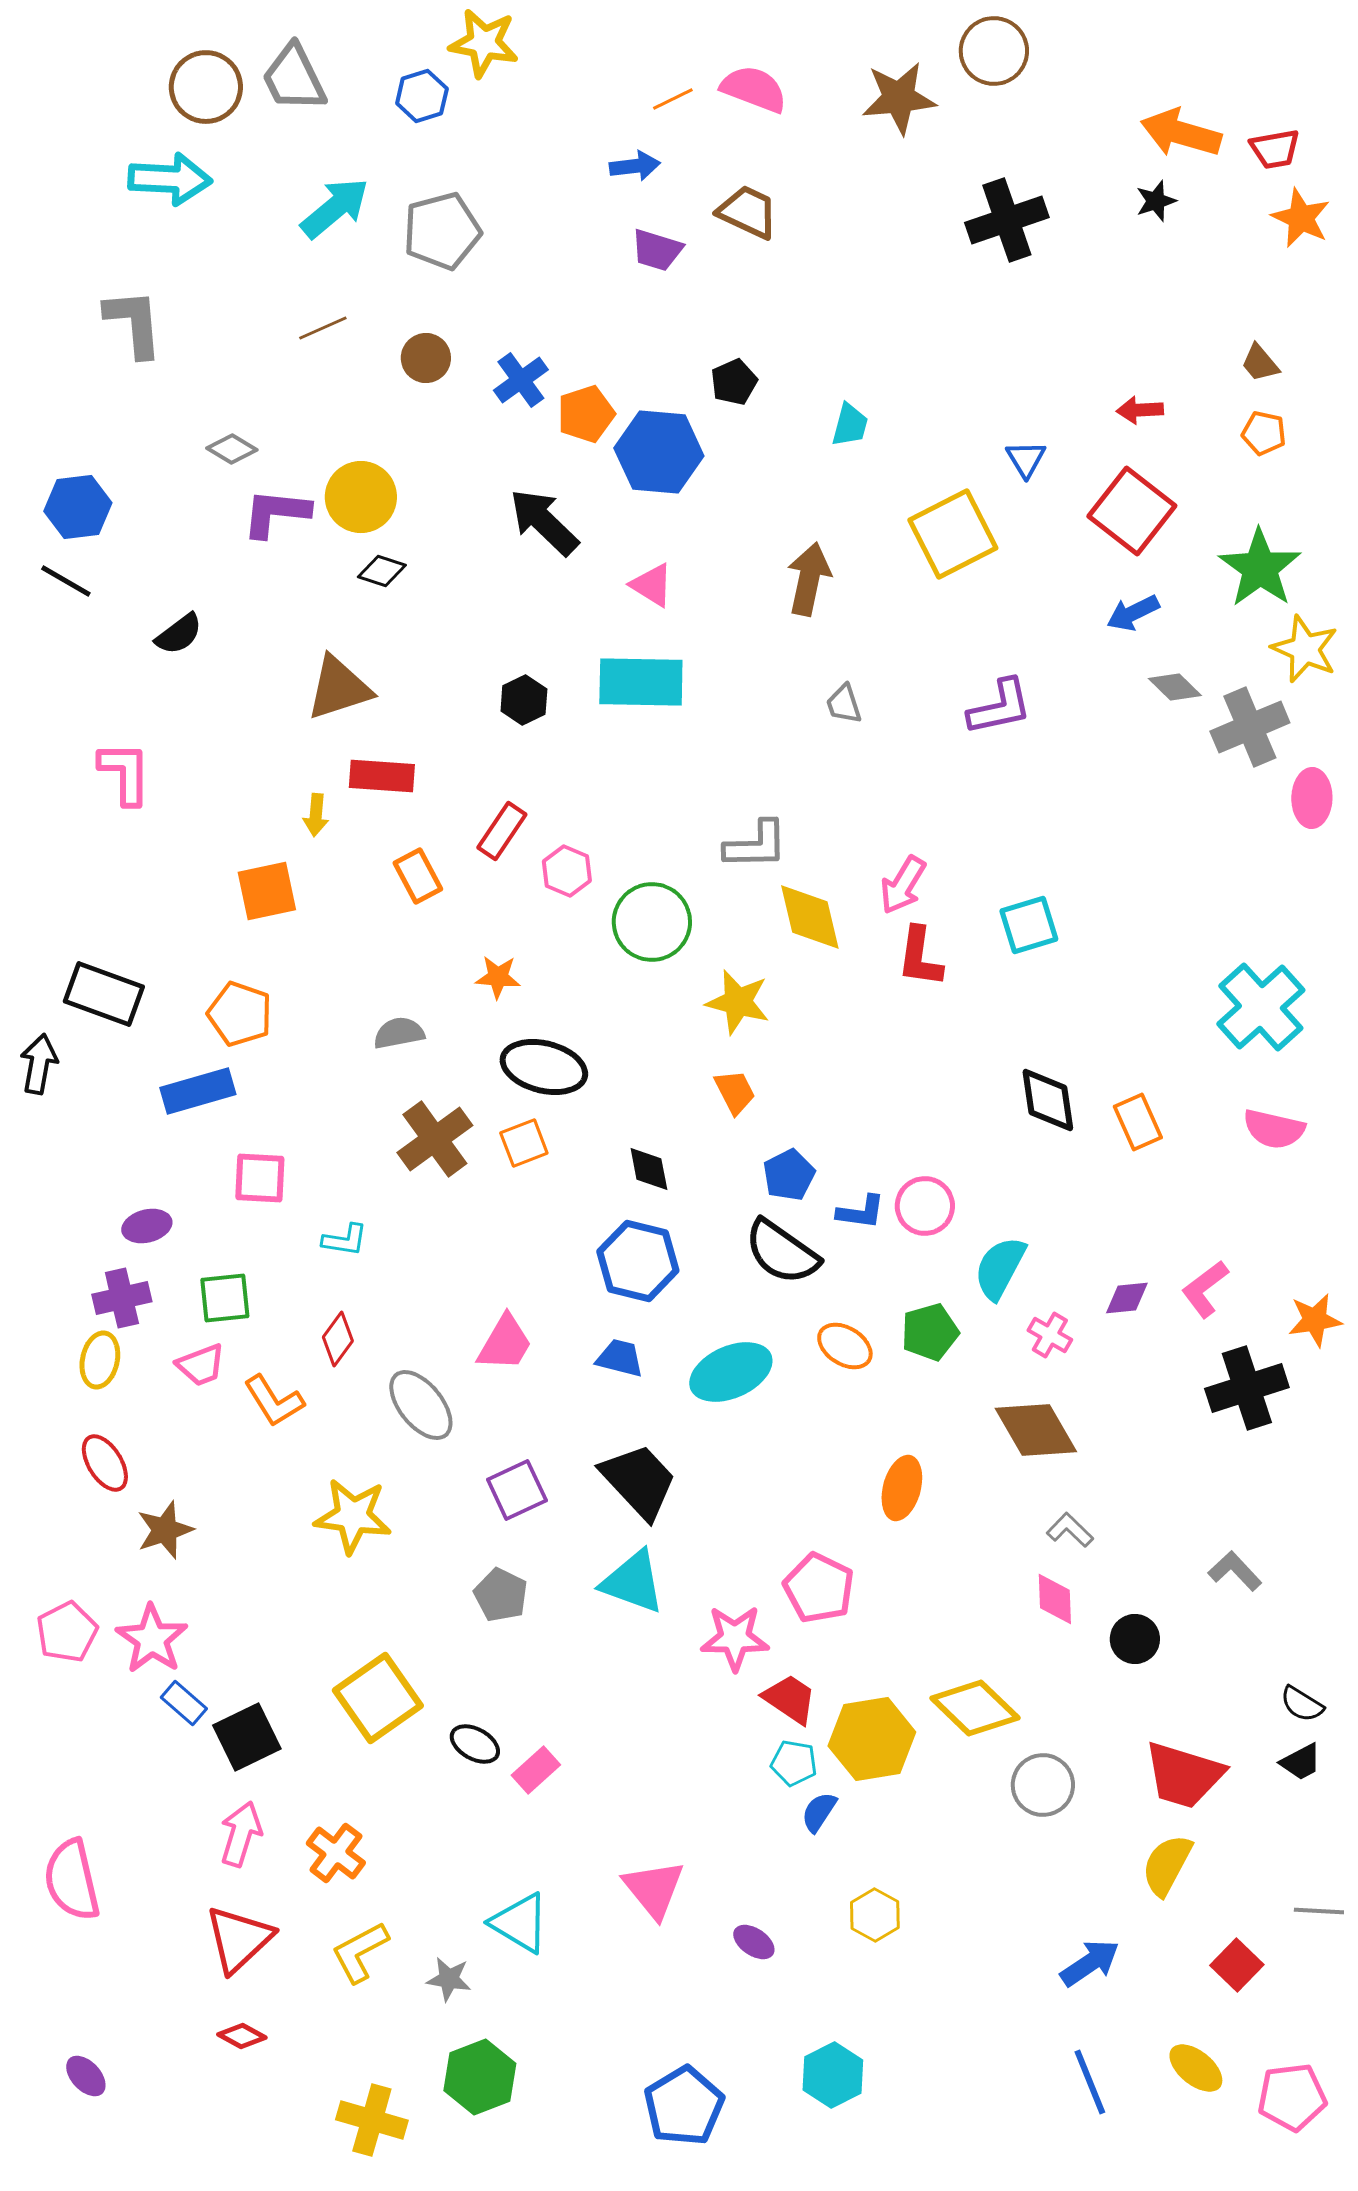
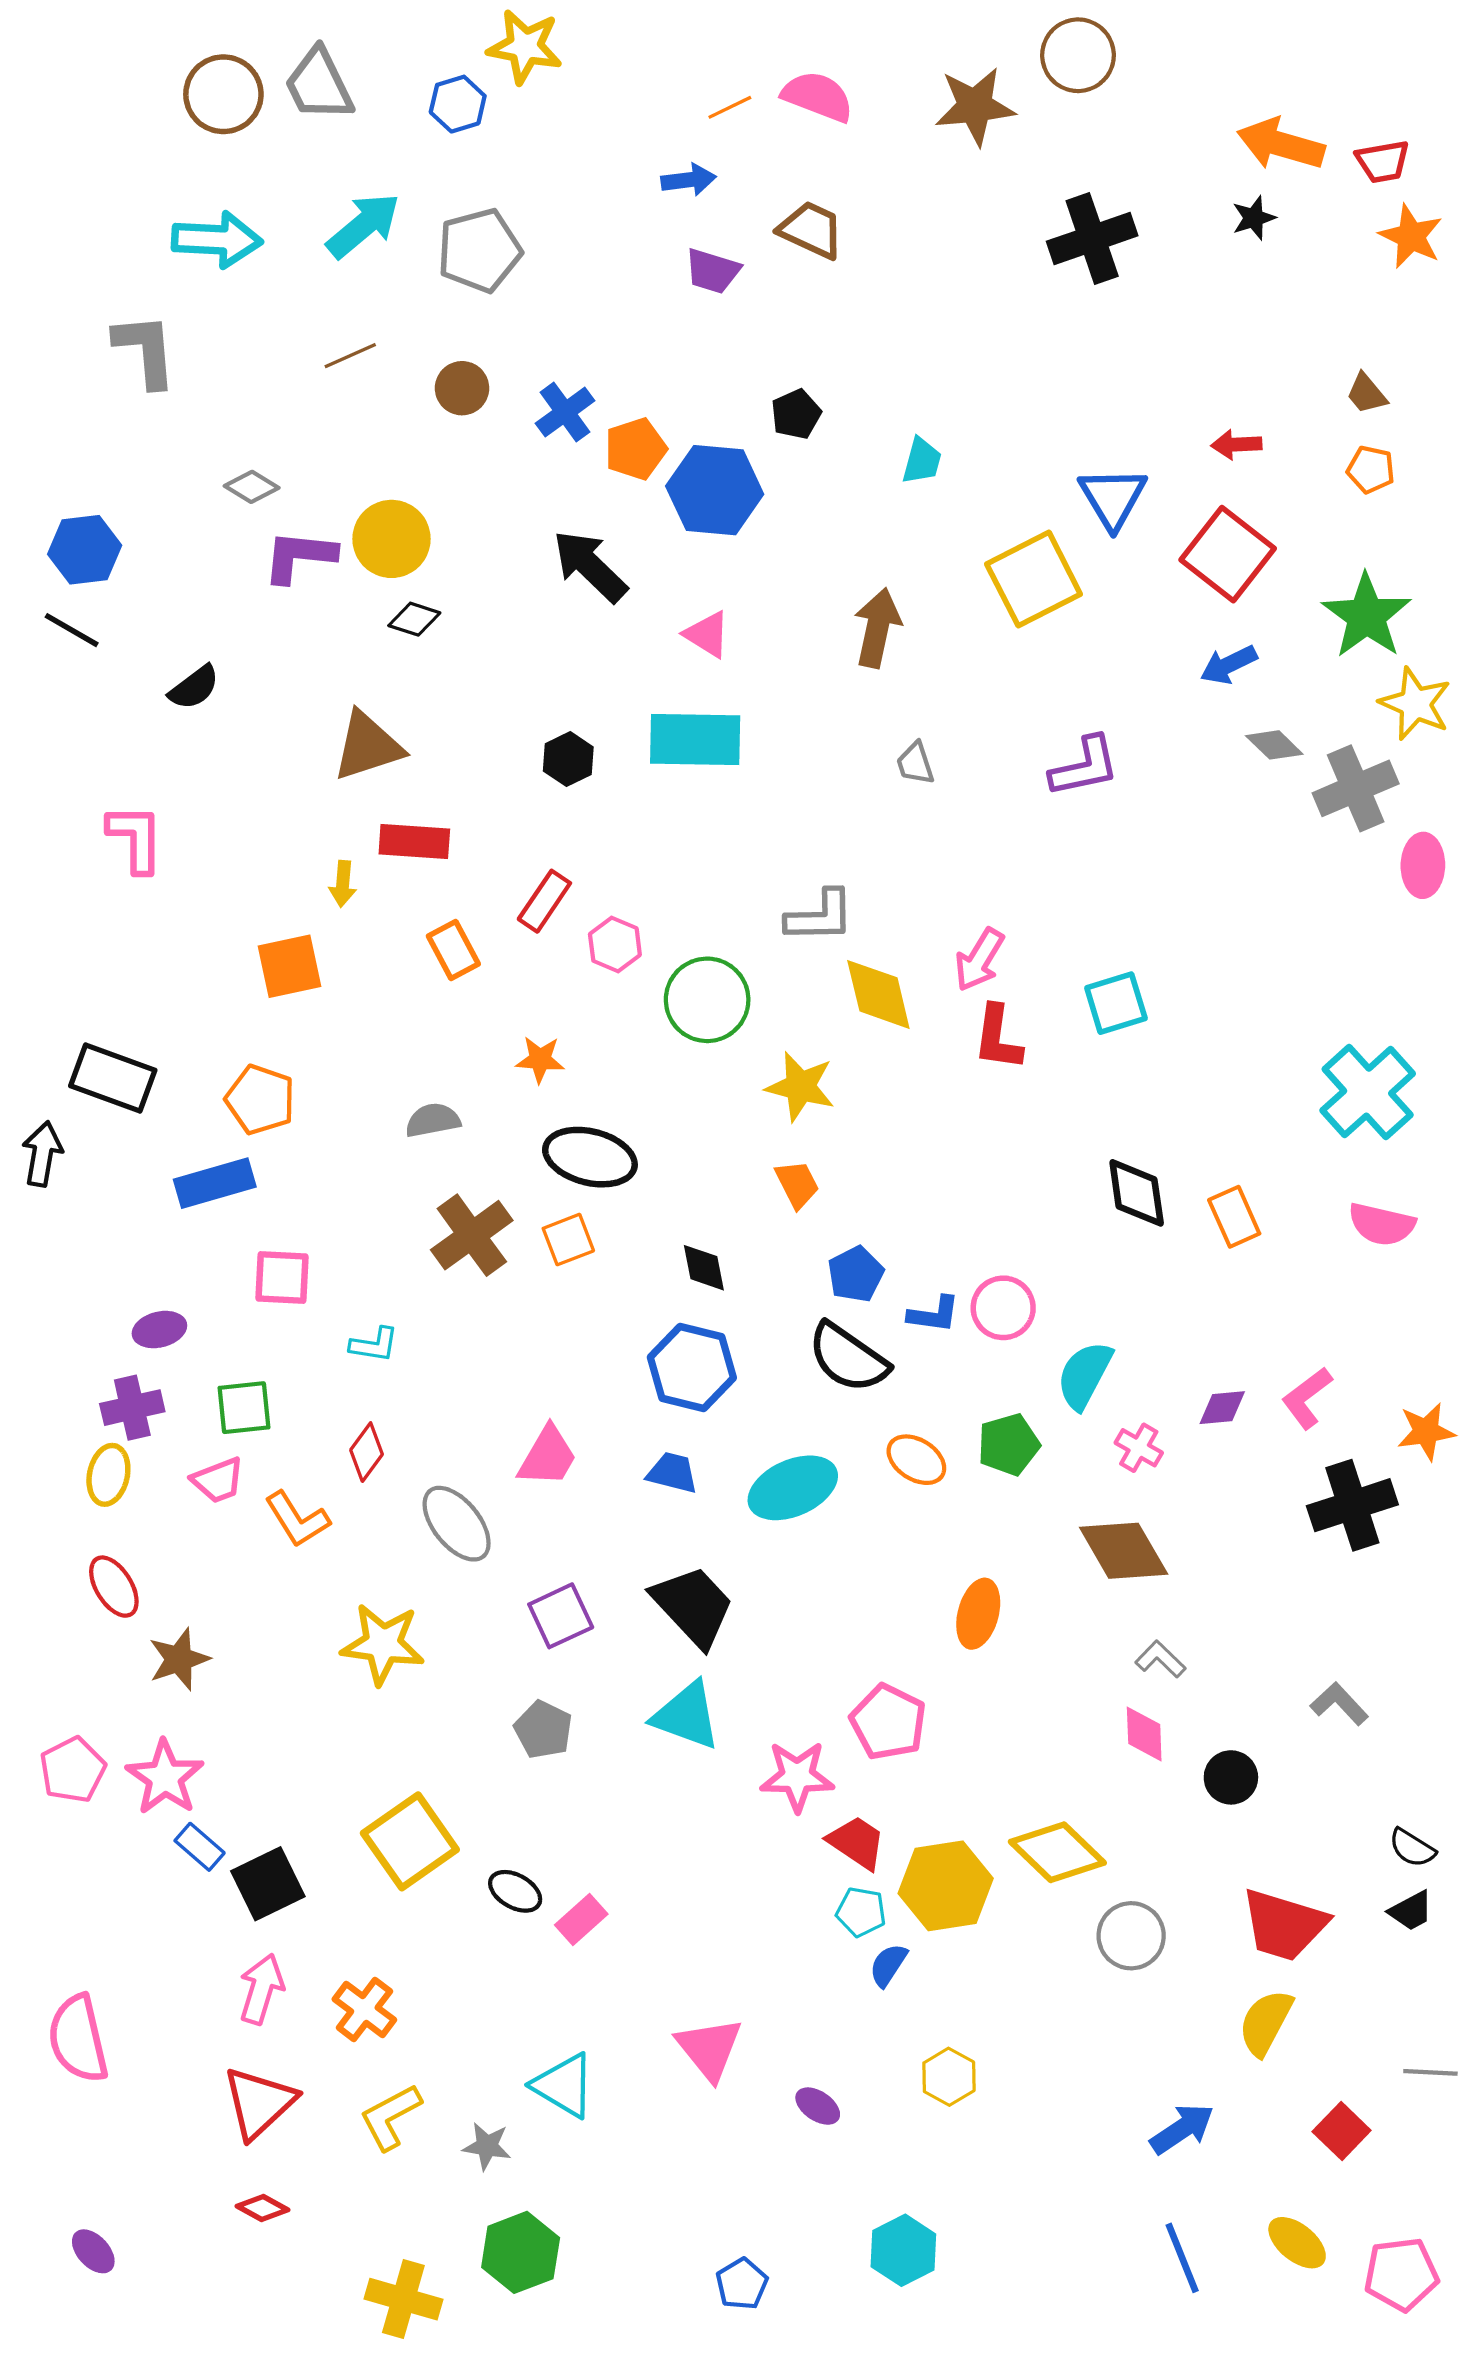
cyan arrow: (170, 179) -> (217, 240), moved
blue triangle: (1026, 459) -> (1113, 498), size x1.6
blue pentagon: (684, 2106) -> (742, 2284), size x0.6

